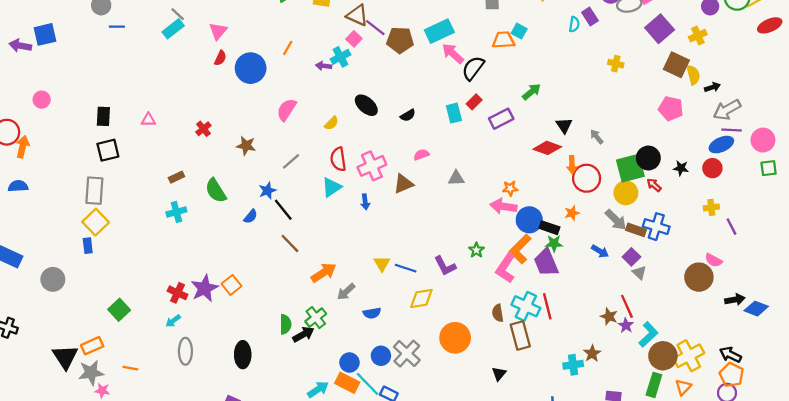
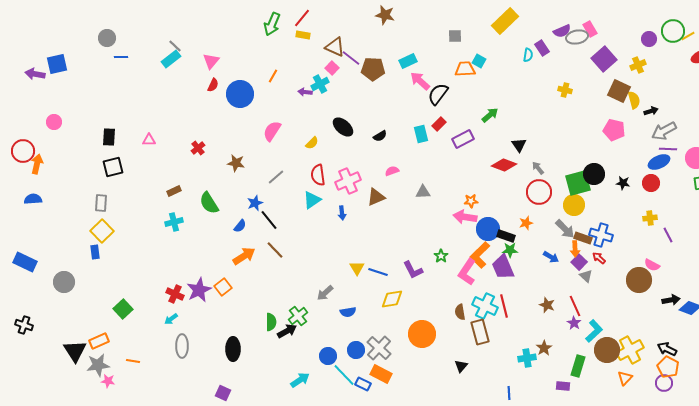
cyan rectangle: (439, 31) -> (408, 61), size x0.7
gray arrow: (597, 137) -> (538, 168), moved
orange arrow: (572, 165) -> (575, 249), moved
red arrow: (654, 185) -> (599, 258), moved
gray rectangle: (94, 191) -> (101, 203), size x0.7
orange arrow: (324, 273) -> (244, 256), moved
brown star: (609, 316) -> (547, 305), moved
orange rectangle: (347, 383) -> (381, 374), moved
green rectangle: (654, 385) -> (578, 366), moved

